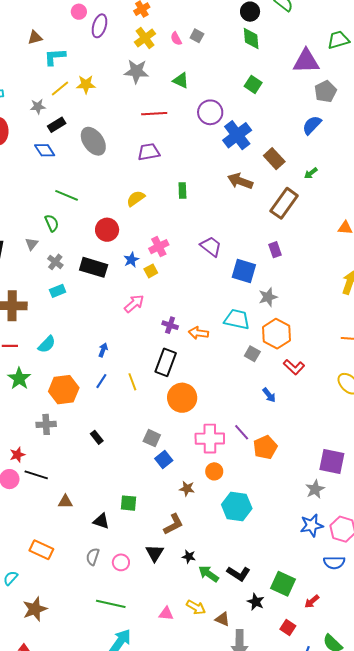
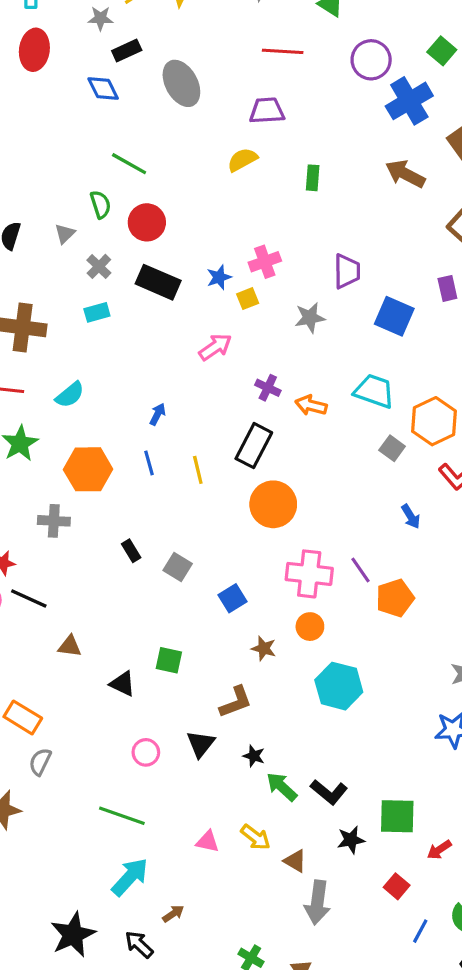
green square: (253, 84) -> (442, 51), moved
yellow semicircle: (136, 198) -> (242, 160), moved
red circle: (107, 230) -> (147, 222), moved
purple trapezoid: (211, 246) -> (347, 271), turned 45
gray star: (268, 297) -> (310, 318), moved
blue line: (101, 381) -> (149, 463), turned -56
gray square: (152, 438) -> (178, 567), moved
gray semicircle: (93, 557) -> (40, 762), moved
green square: (283, 584) -> (397, 816), turned -30
black star: (256, 602) -> (351, 840), turned 30

